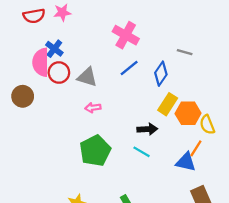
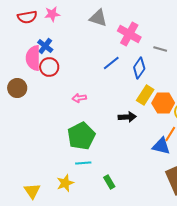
pink cross: (126, 35) -> (129, 34), moved
gray triangle: (87, 77) -> (98, 18), moved
cyan line: (142, 152) -> (83, 163), moved, turned -35

